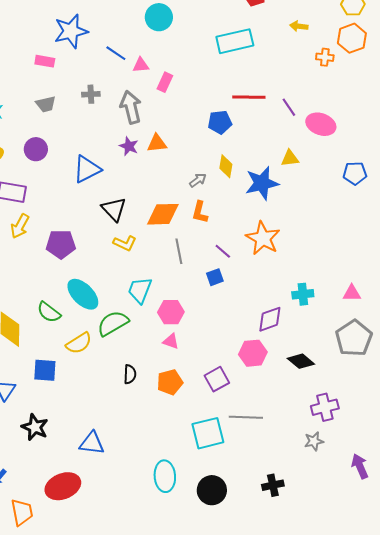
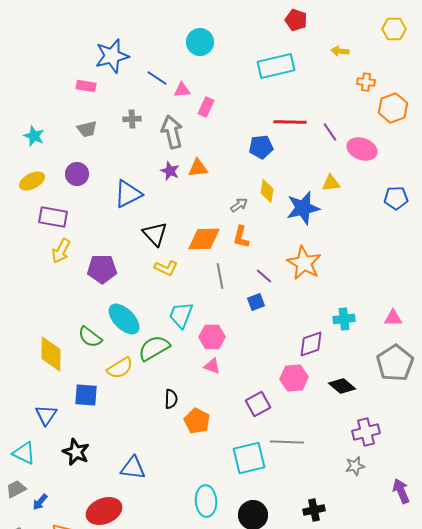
orange hexagon: (352, 38) -> (393, 108), moved
orange pentagon: (170, 382) -> (197, 421), moved, turned -30

